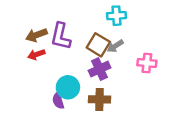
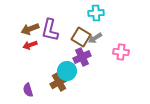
cyan circle: (68, 87) -> (67, 71), moved
brown cross: (100, 99) -> (59, 82), moved, turned -30
purple semicircle: (58, 101) -> (28, 90), moved

